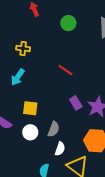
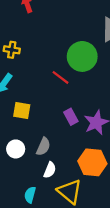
green circle: (68, 23) -> (82, 56), moved, size x1.6
yellow square: (30, 108) -> (22, 111), moved

